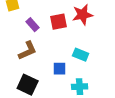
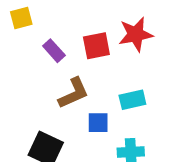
brown L-shape: (28, 51) -> (74, 93), moved
cyan rectangle: (81, 55) -> (132, 100), turned -35

